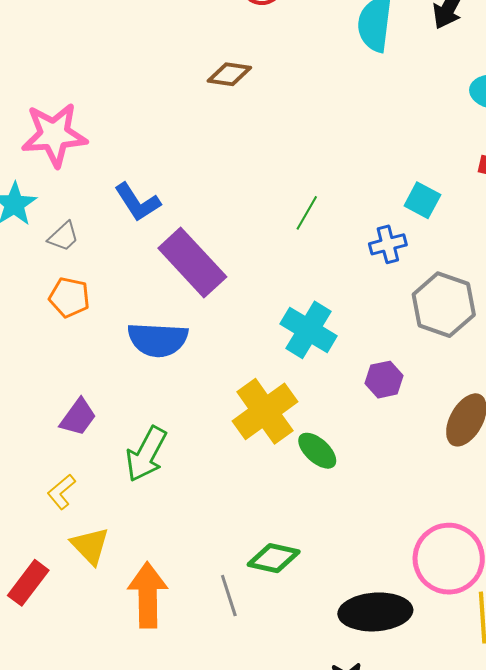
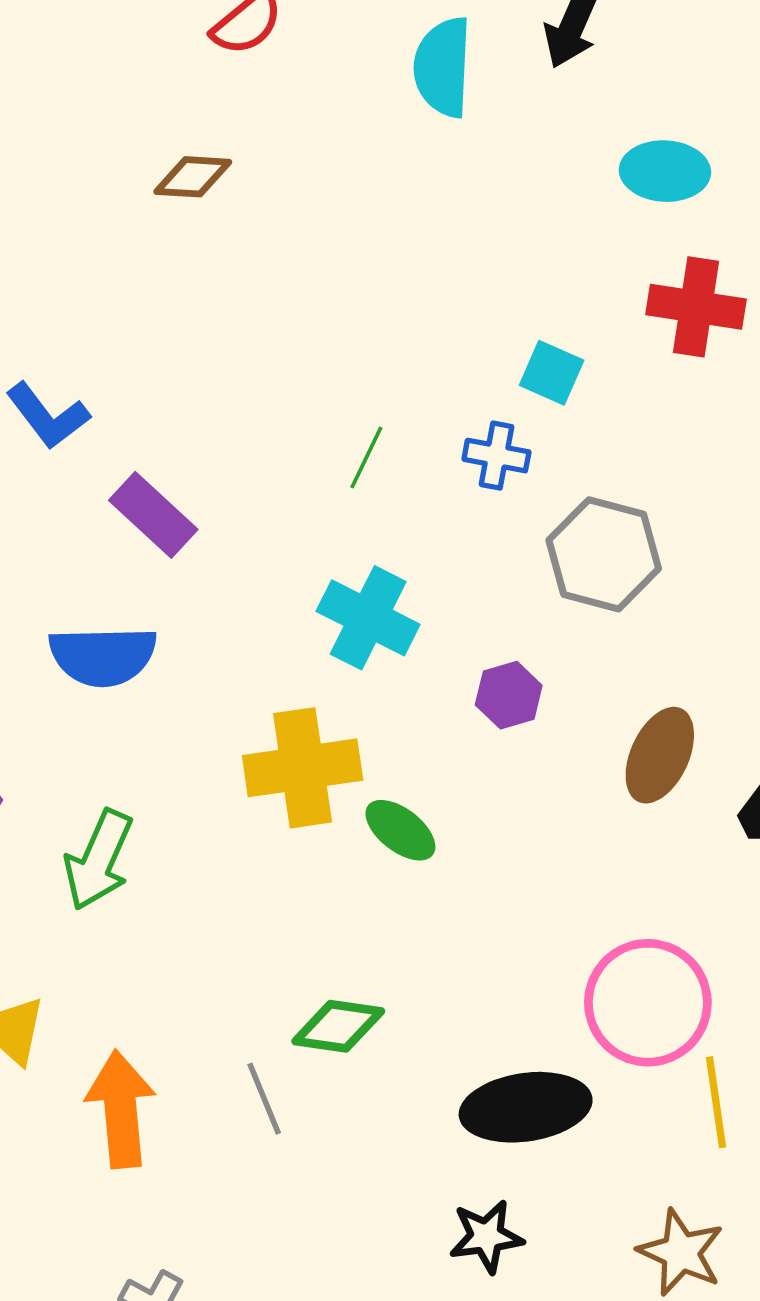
green line: (307, 213) -> (366, 457), moved
blue cross: (388, 244) -> (496, 456), turned 30
purple rectangle: (192, 263) -> (153, 515), size x0.7
yellow cross: (265, 411) -> (303, 768), turned 32

